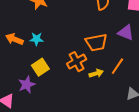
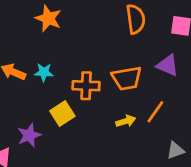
orange cross: (77, 62) -> (86, 86), moved, turned 30
yellow square: (40, 67) -> (62, 113), moved

